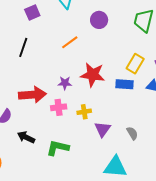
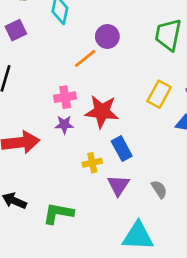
orange line: (70, 42) -> (85, 58), moved
blue rectangle: (124, 84) -> (122, 149), moved, turned 60
pink cross: (59, 107) -> (65, 97), moved

